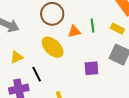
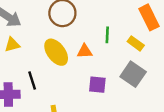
orange triangle: (74, 32) -> (85, 51), moved
yellow triangle: (17, 57) -> (12, 45), moved

